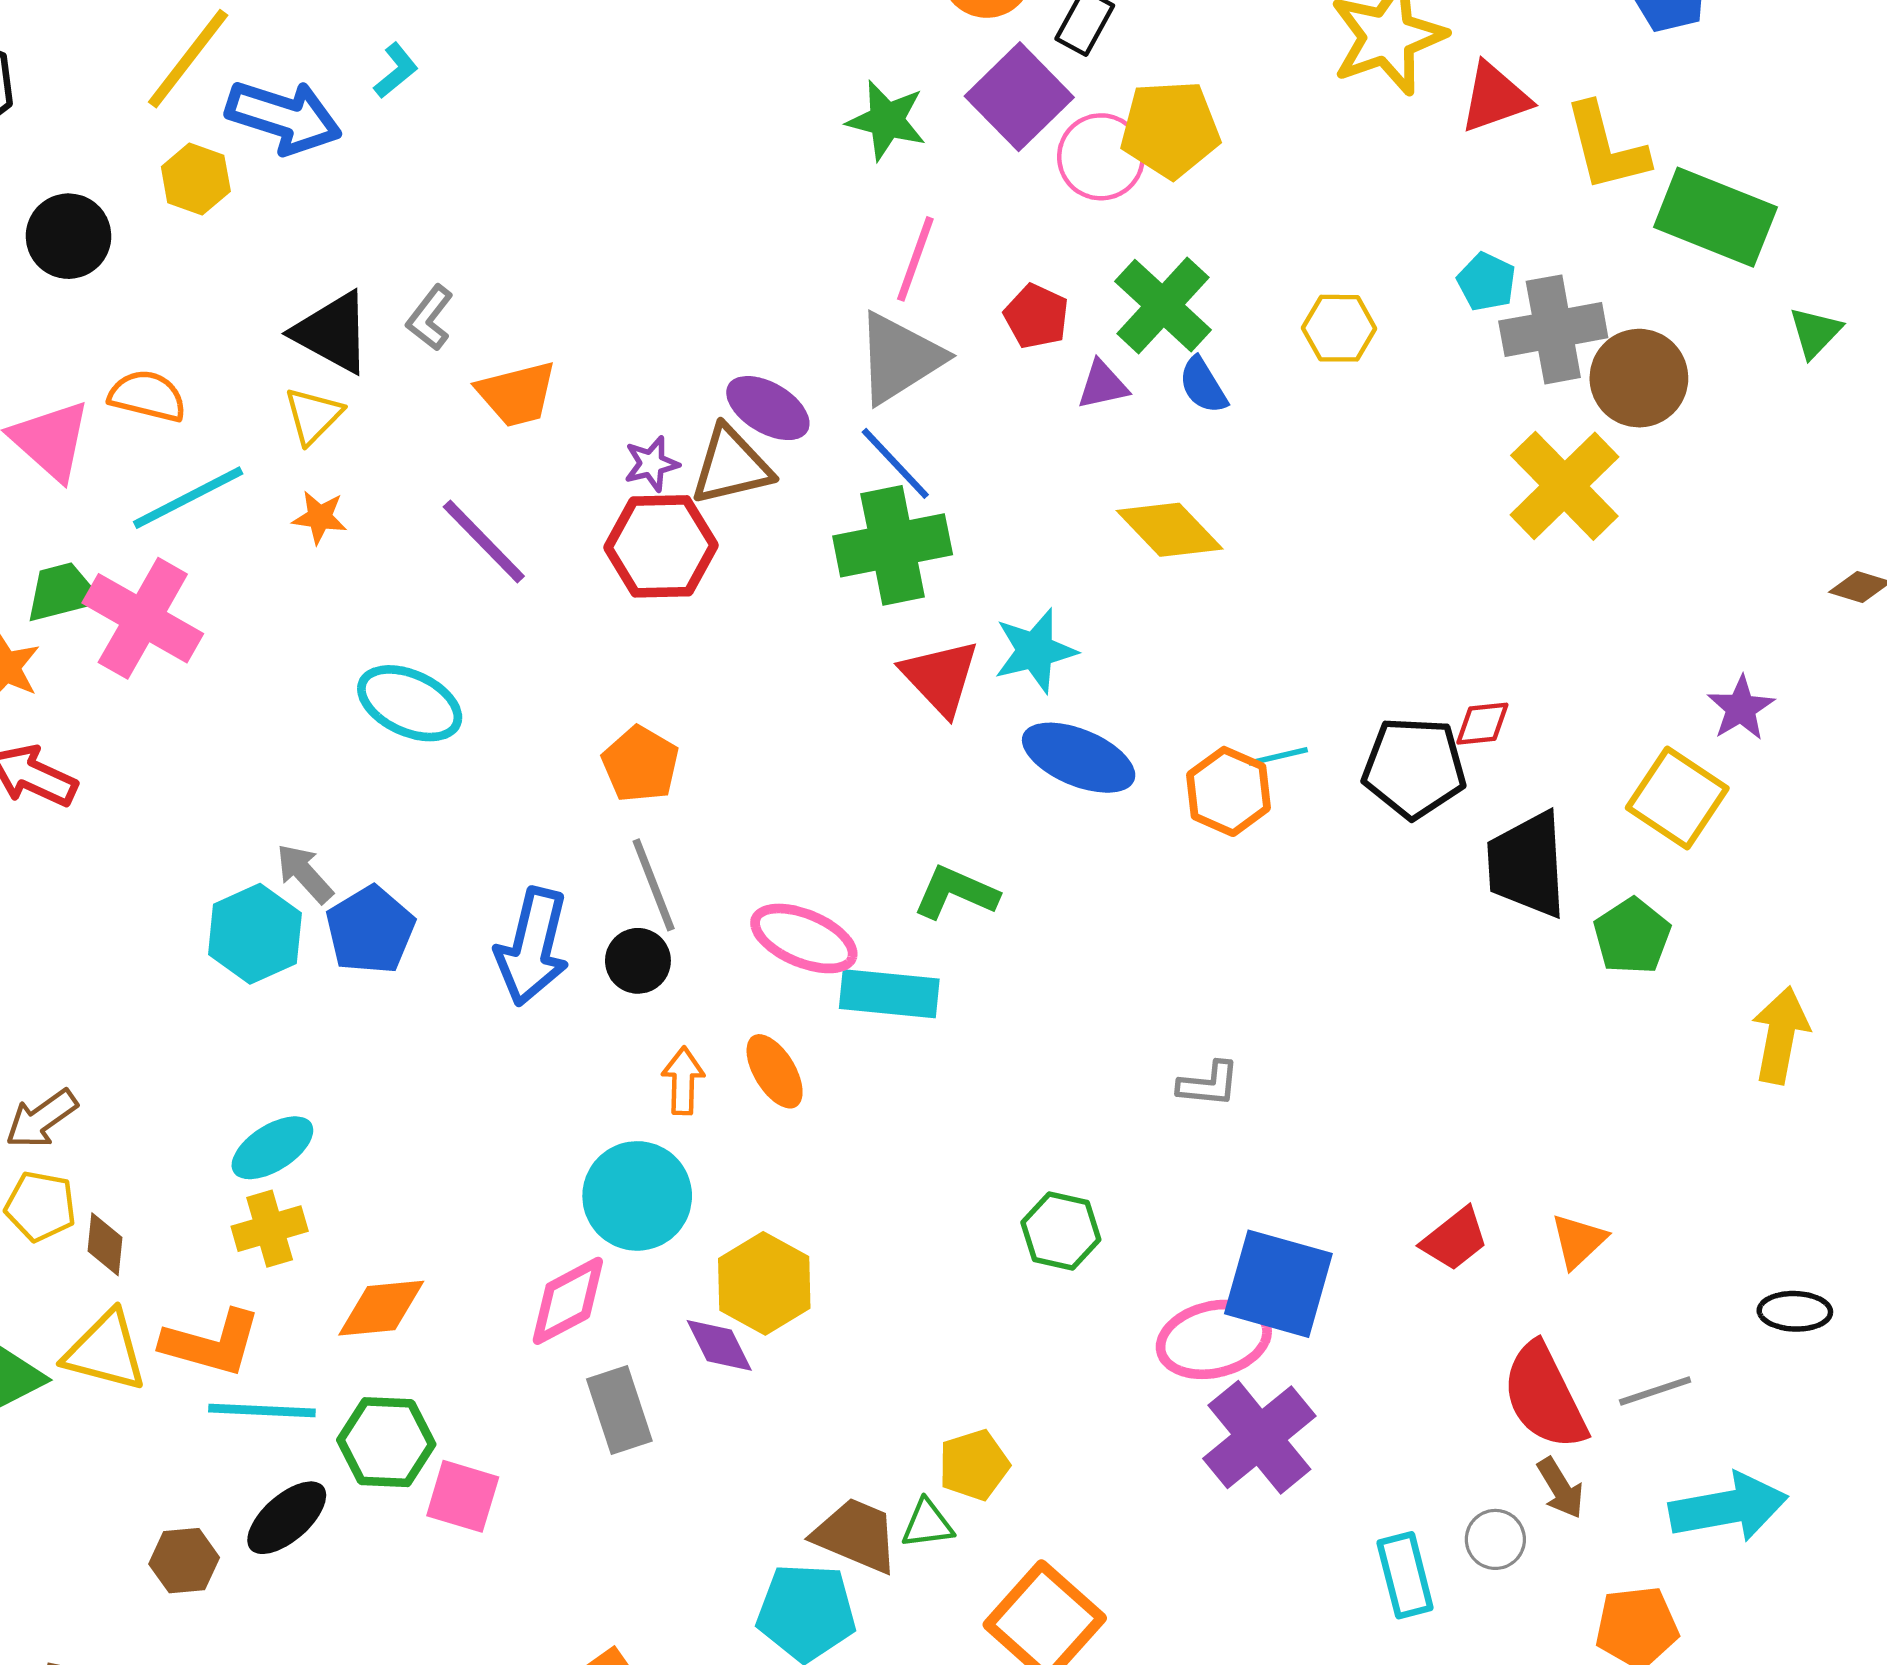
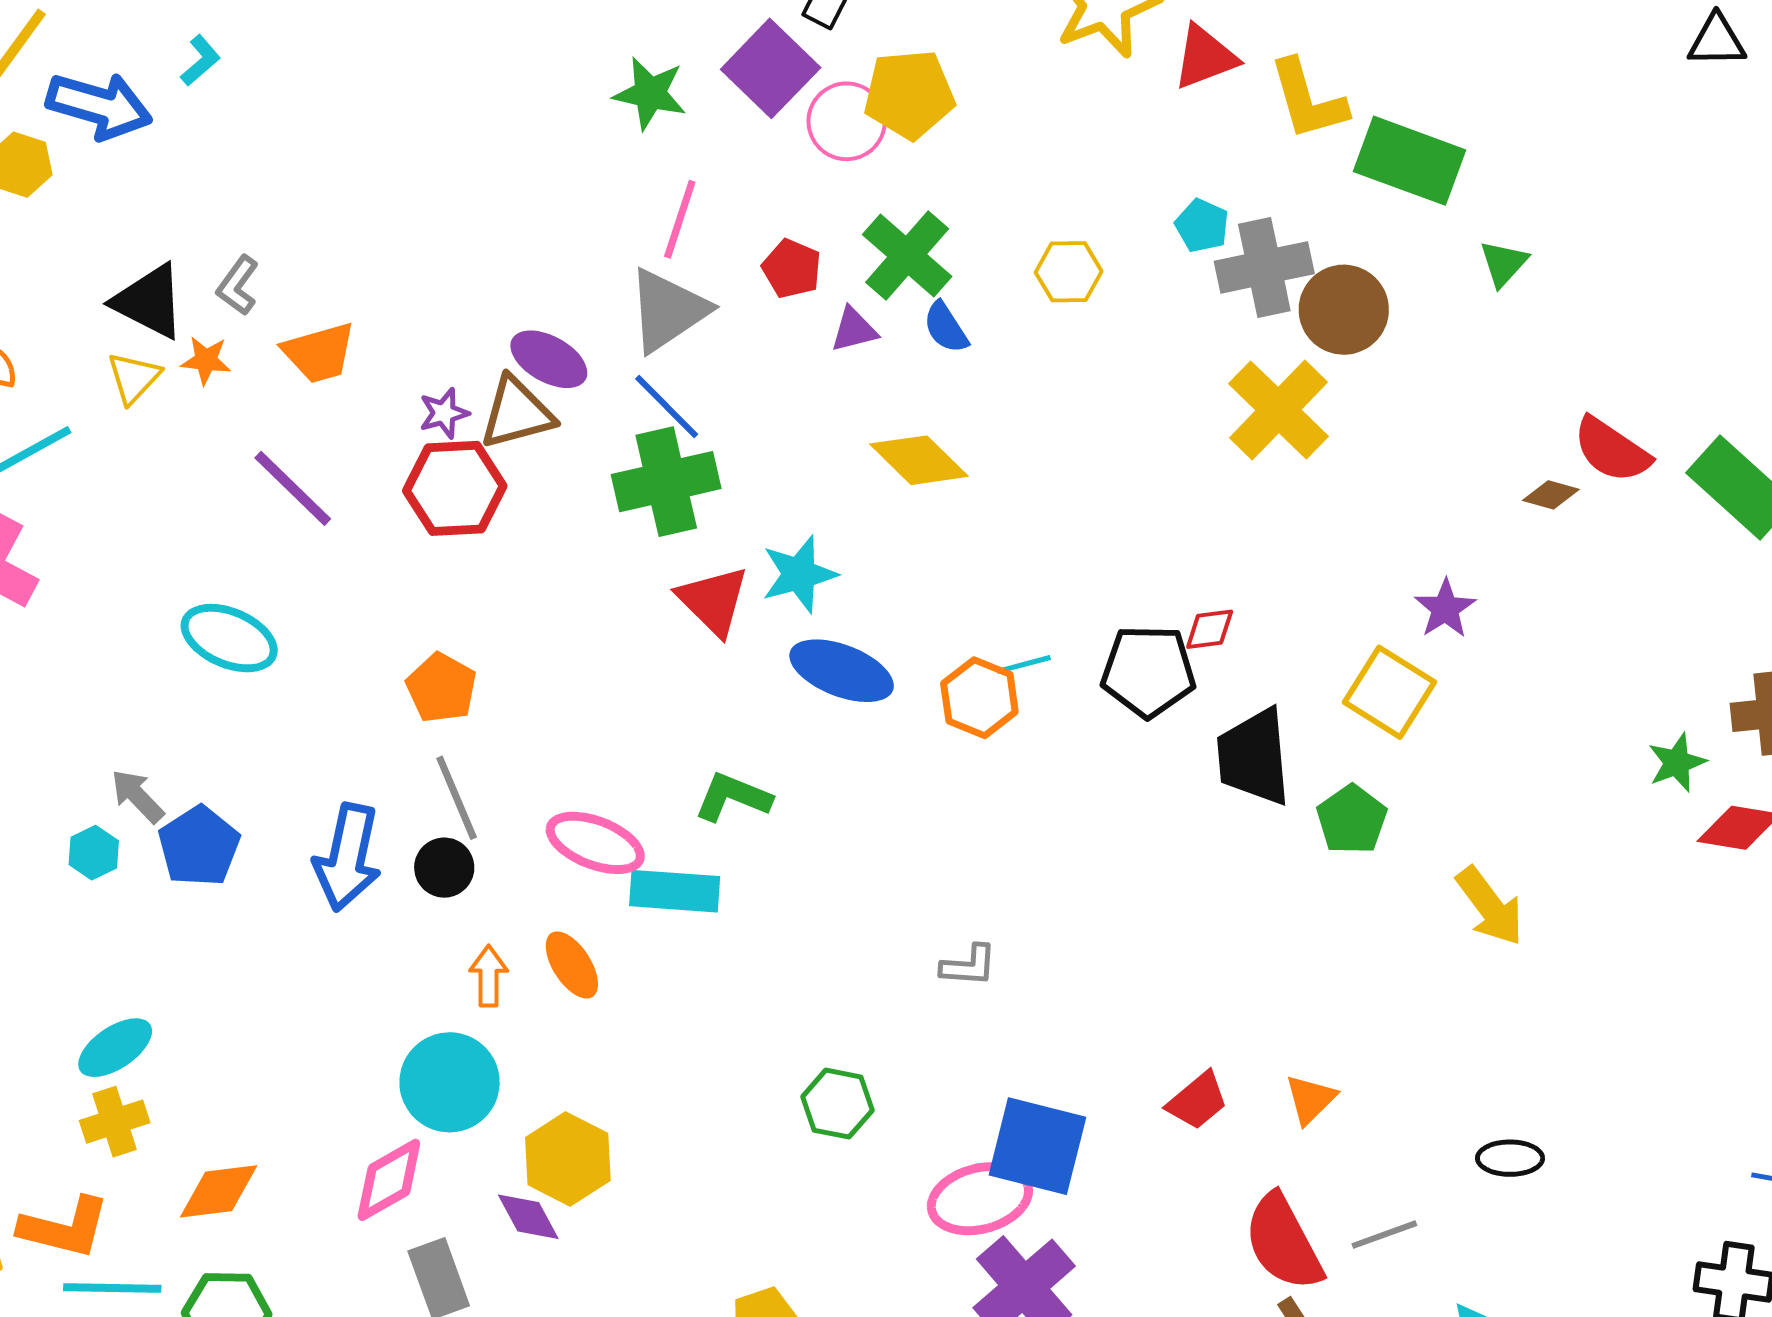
orange star: (320, 517) -> (206, 360), moved
cyan hexagon: (255, 934) -> (94, 853), size x0.6
yellow arrow: (1780, 1035) -> (1490, 906), turned 134

